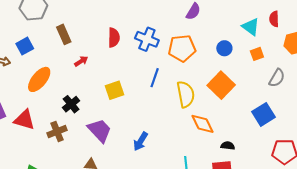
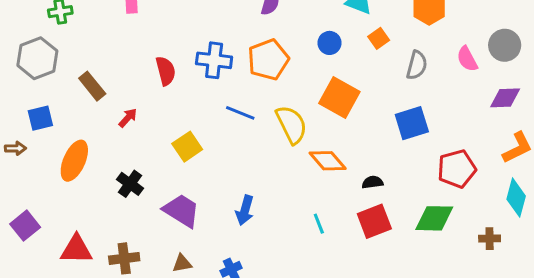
blue square: (25, 46) -> (40, 118), turned 30
blue line: (155, 78) -> (240, 113), turned -72
blue square: (264, 114) -> (412, 123), turned 30
red triangle: (24, 120) -> (76, 249), moved
brown cross: (57, 132) -> (124, 258), moved, turned 30

